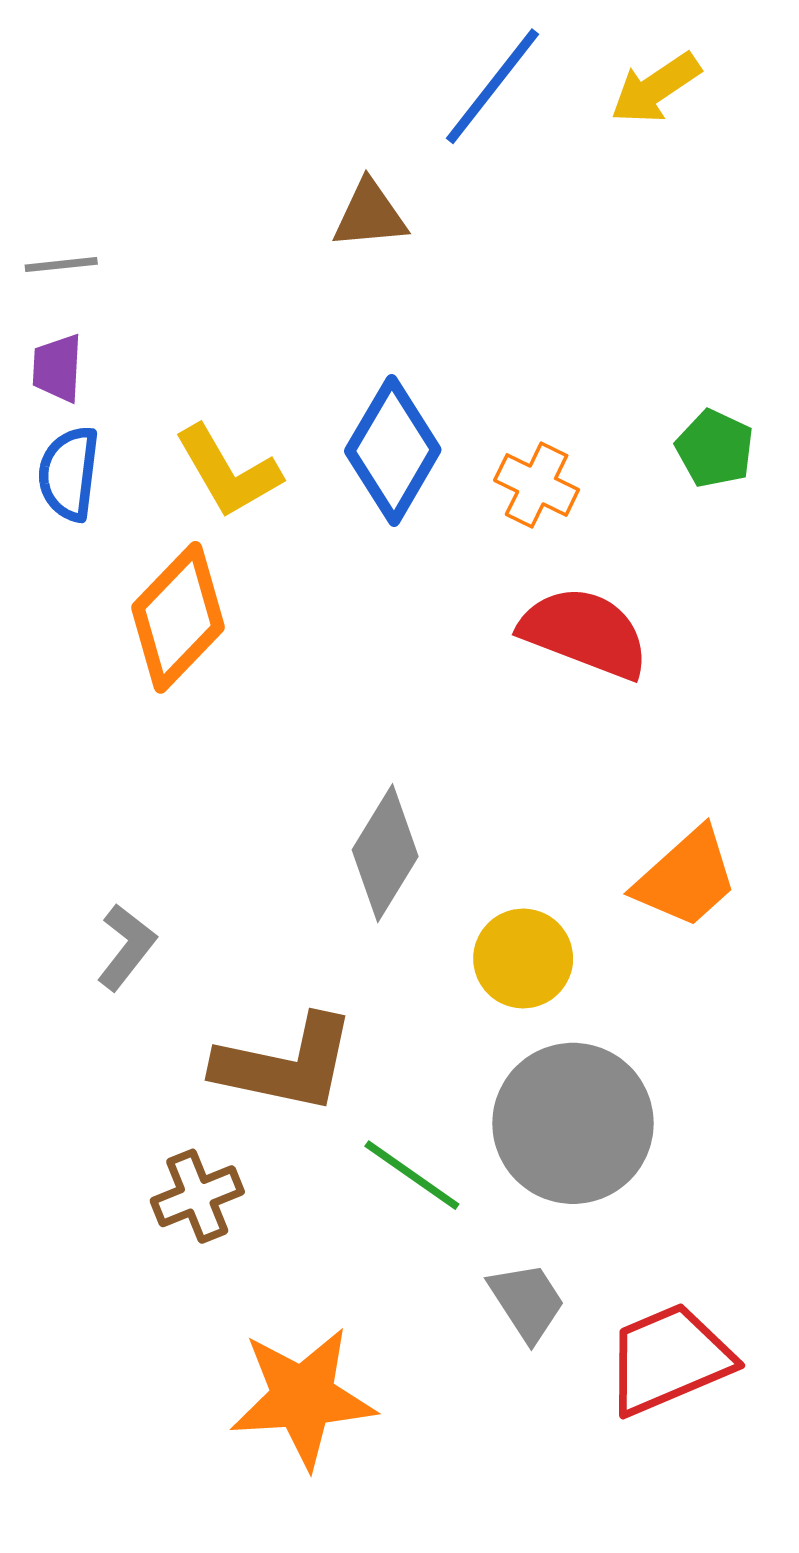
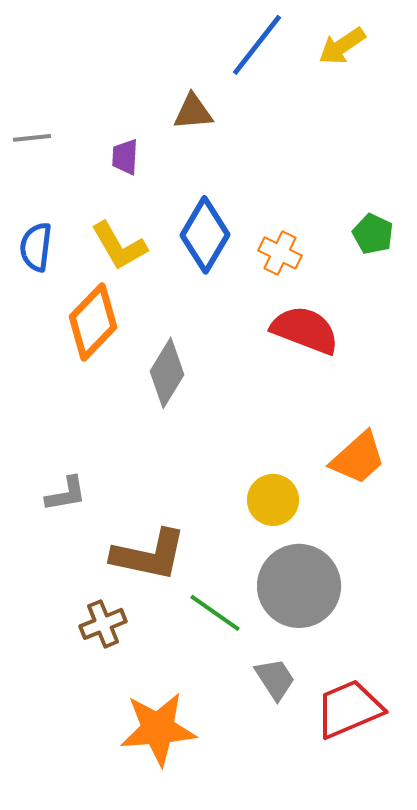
purple trapezoid: (57, 368) -> (125, 157), moved
gray diamond: (385, 853) -> (167, 373), moved
gray L-shape: (126, 947) -> (66, 494), turned 42

